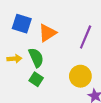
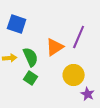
orange triangle: (47, 33) -> (55, 47), moved

